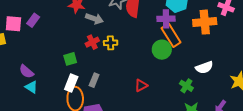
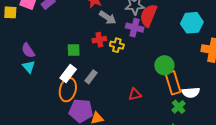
purple cross: (166, 19) -> (135, 28), moved
orange rectangle: (171, 35) -> (173, 83), moved
white semicircle: (204, 67) -> (191, 92), moved

